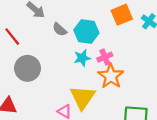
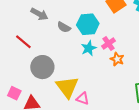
orange star: (111, 76) -> (117, 59), size x0.6
yellow triangle: (83, 97) -> (67, 87), moved

